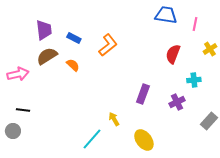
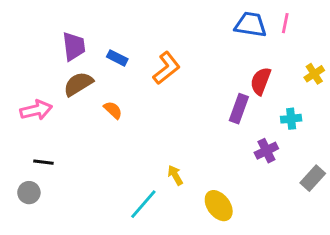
pink line: (195, 24) -> (285, 23), moved
orange semicircle: (73, 65) -> (113, 110), moved
purple rectangle: (143, 94) -> (239, 109), moved

